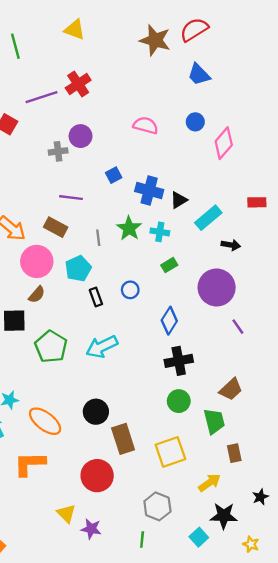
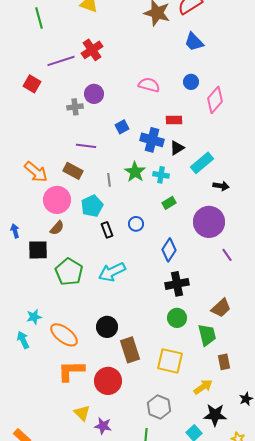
red rectangle: (257, 202) -> (174, 120), moved
yellow square: (170, 452) -> (170, 361), turned 32
orange L-shape: (30, 464) -> (71, 371), moved

